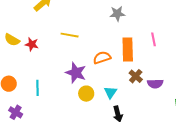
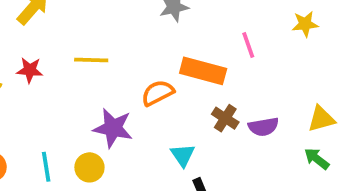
red star: (32, 44) -> (30, 70), moved
orange rectangle: (128, 50) -> (203, 71), turned -65
yellow circle: (86, 94) -> (89, 167), moved

